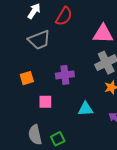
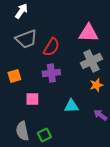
red semicircle: (64, 16) -> (51, 47), moved

